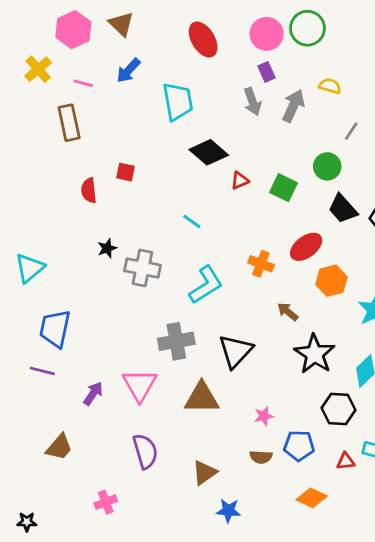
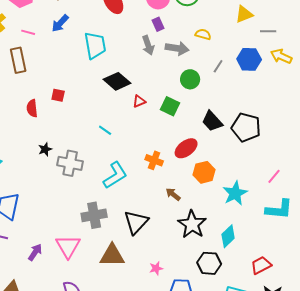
gray arrow: (293, 106) -> (177, 48), turned 75
green circle: (327, 166) -> (190, 79), moved

